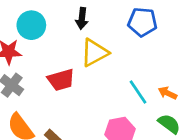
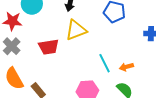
orange arrow: (168, 93) -> (126, 67), turned -48

